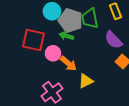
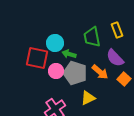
cyan circle: (52, 11) -> (55, 43), moved
gray pentagon: (70, 20) -> (75, 73), moved
orange arrow: (68, 64) -> (100, 72), moved

